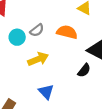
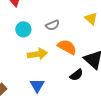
gray semicircle: (37, 30) -> (53, 25), moved
orange semicircle: (67, 32) -> (67, 47), moved

